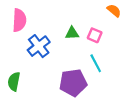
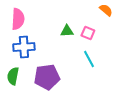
blue cross: (39, 46) -> (24, 47), moved, turned 35
purple pentagon: (73, 83) -> (47, 77), moved

